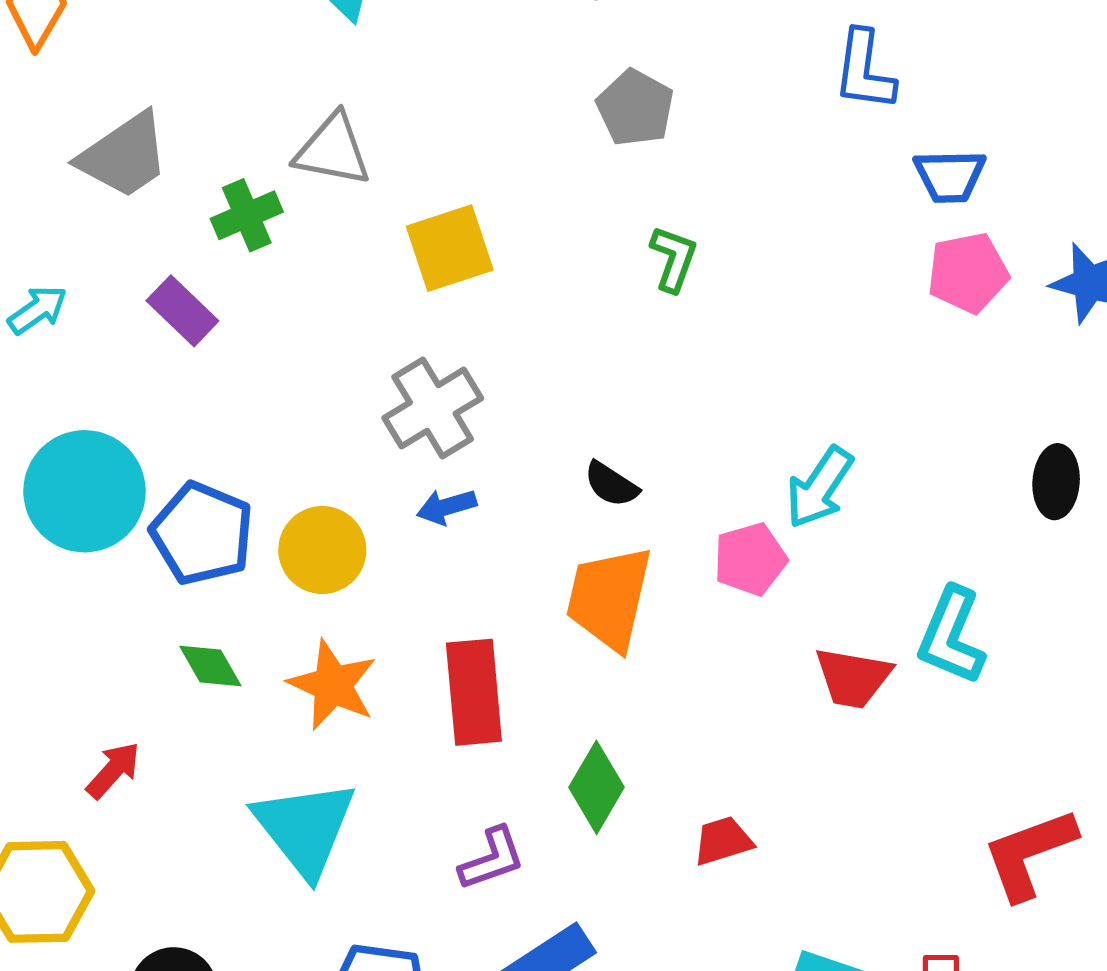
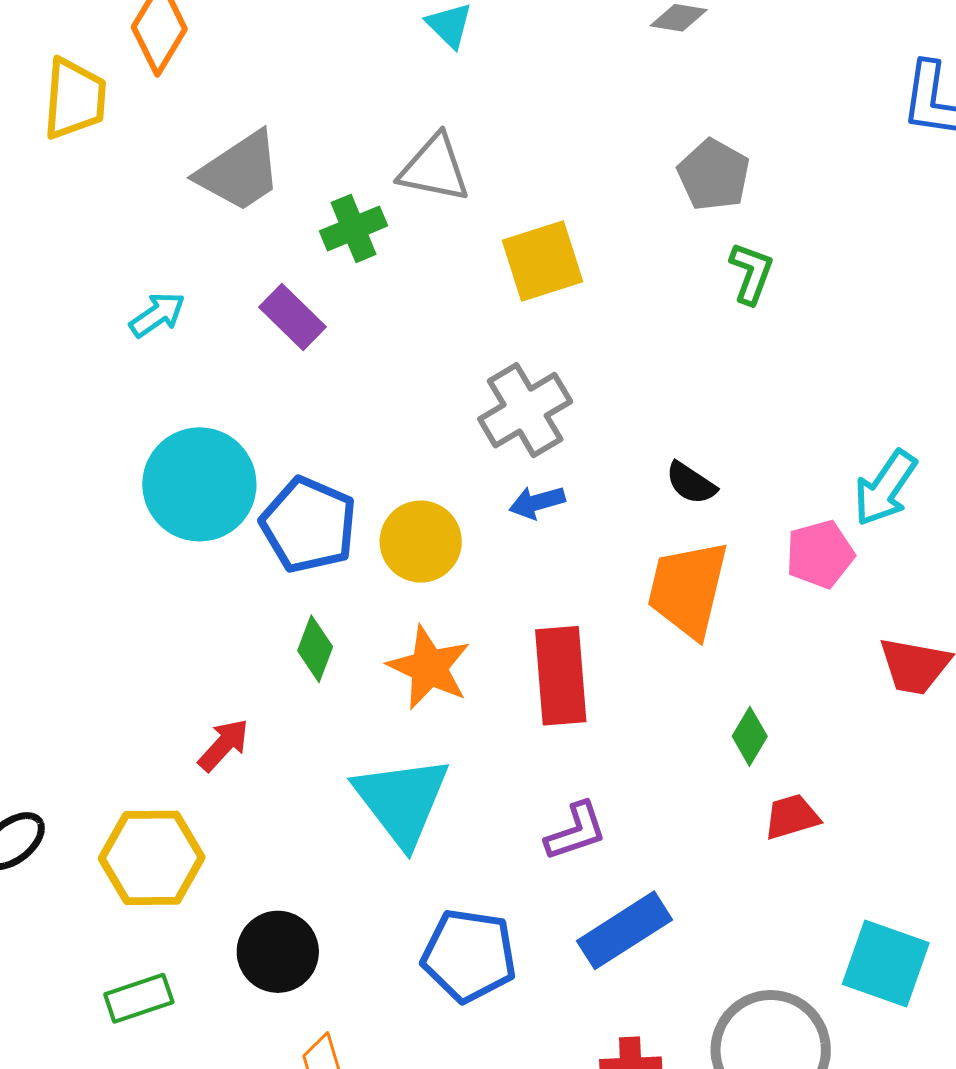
gray pentagon: (635, 108) -> (714, 175), moved
green diamond: (210, 666) -> (315, 649), turned 50
green diamond: (597, 787) -> (750, 736), moved, size x0.7

